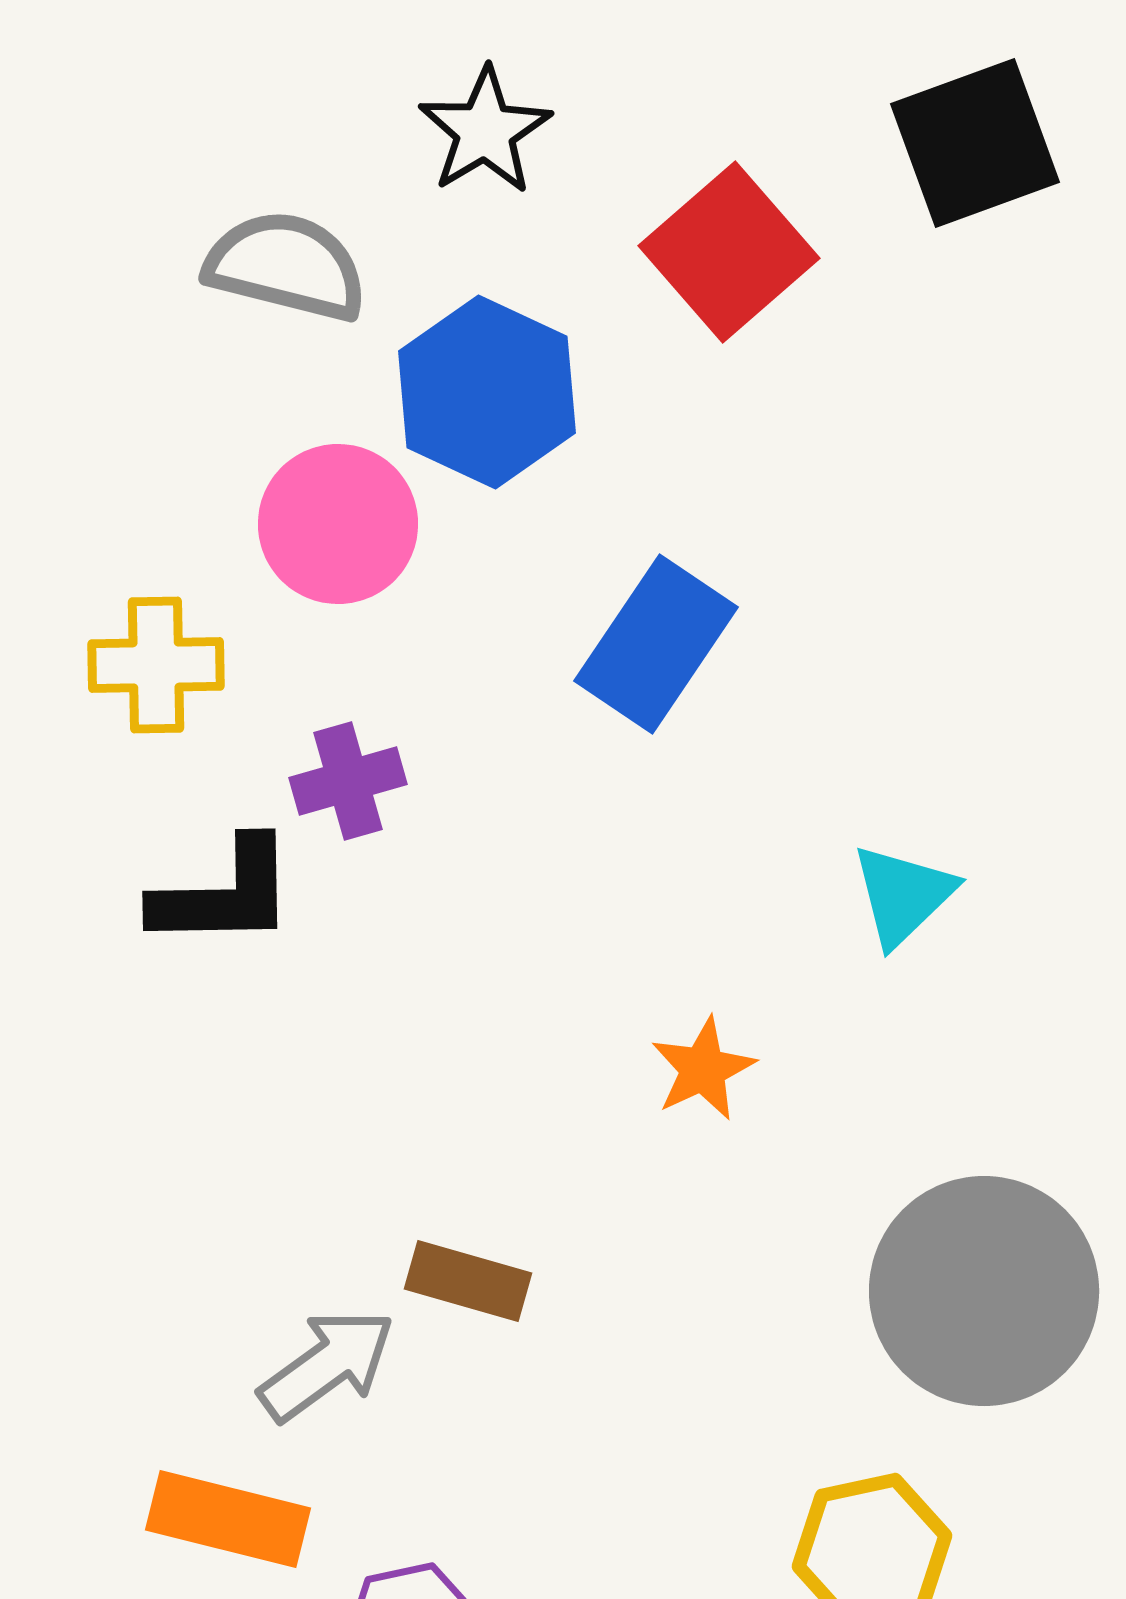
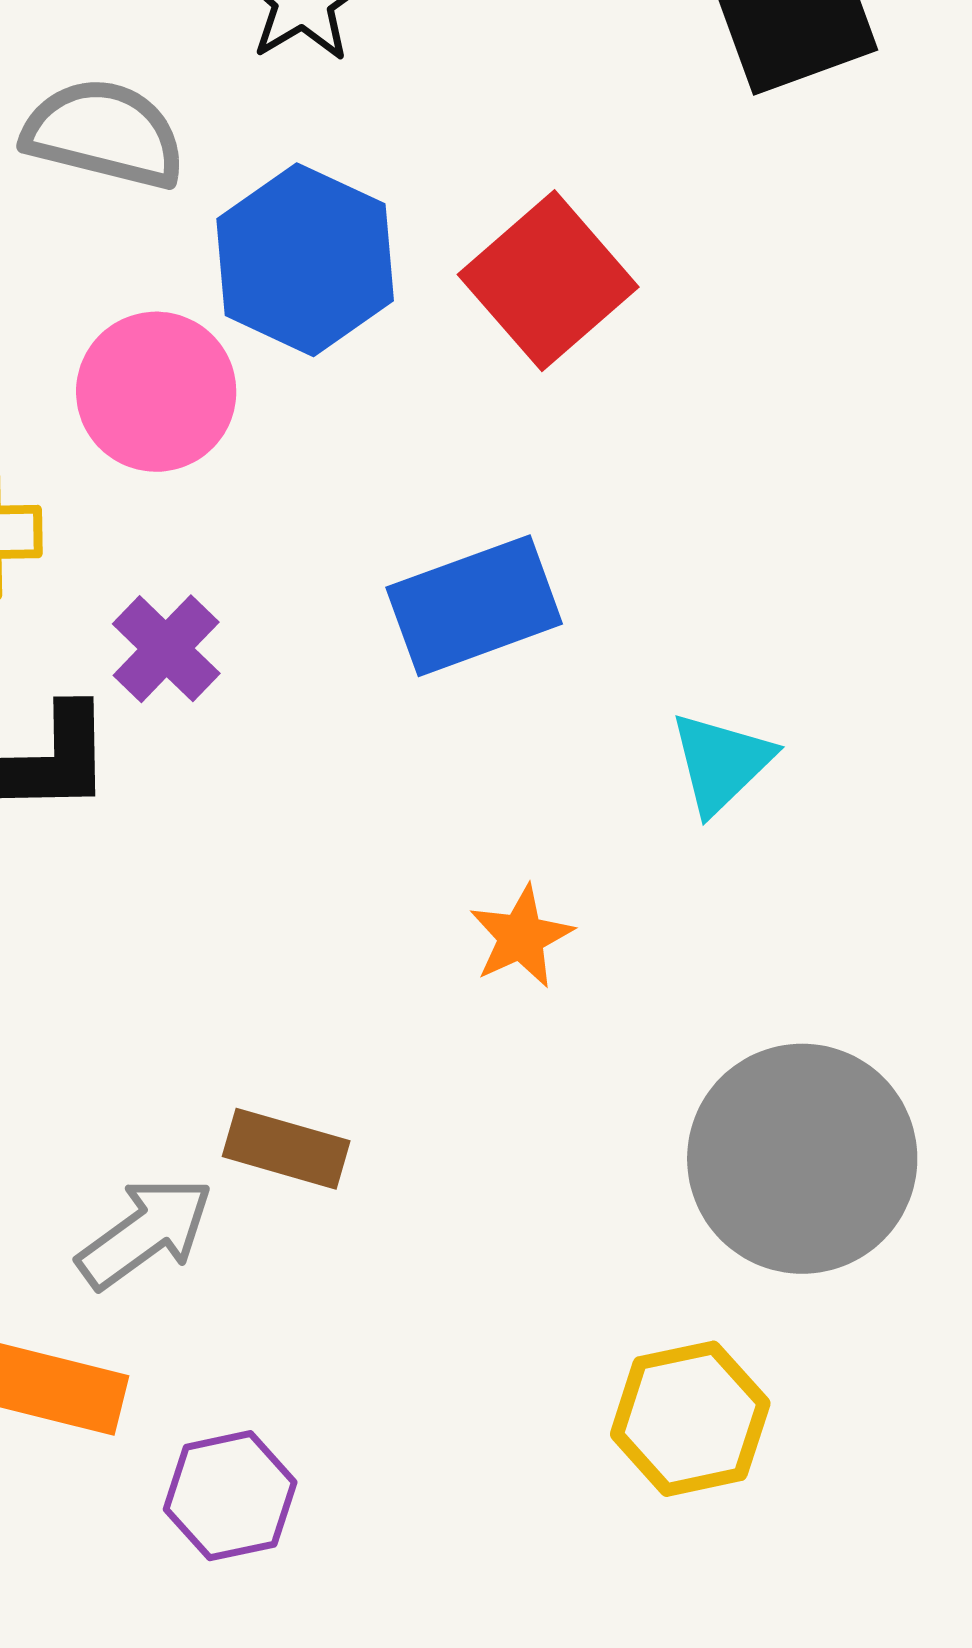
red square: (729, 252) -> (548, 281), moved
blue rectangle: (656, 644) -> (474, 606), moved, turned 36
purple cross: (348, 781) -> (166, 649), turned -30

